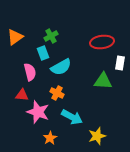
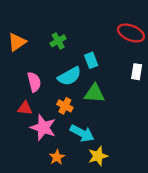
red ellipse: (102, 42) -> (131, 33), moved, turned 30
cyan rectangle: (43, 53) -> (91, 60), moved
green triangle: (103, 81) -> (95, 93), moved
yellow star: (97, 136) -> (98, 156), moved

